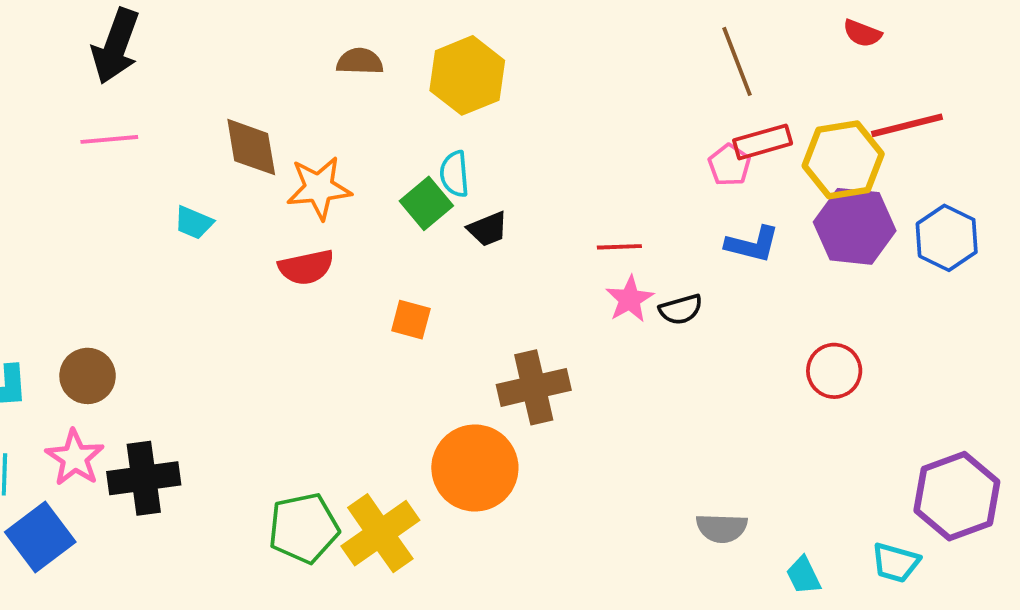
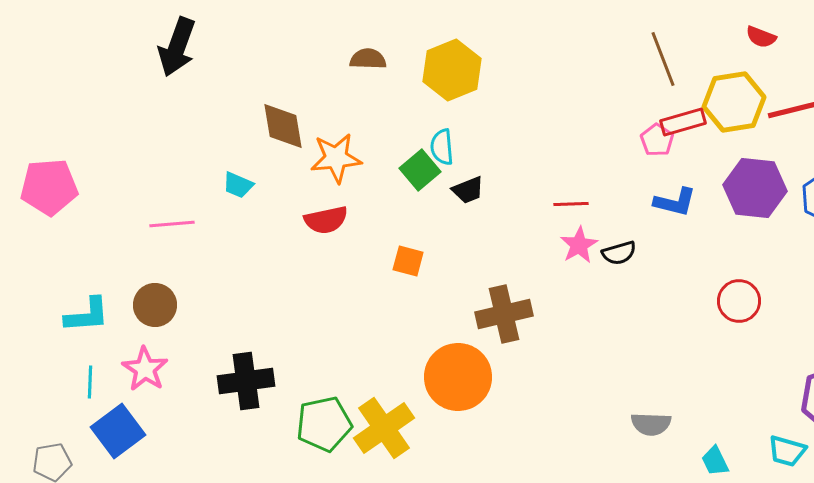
pink line: (109, 139) -> (172, 224), moved
yellow hexagon: (843, 160) -> (734, 102), moved
black cross: (144, 478) -> (246, 381), moved

